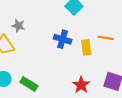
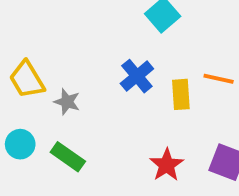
gray star: (18, 26) -> (67, 102), moved
blue cross: (63, 39) -> (137, 76), turned 30

